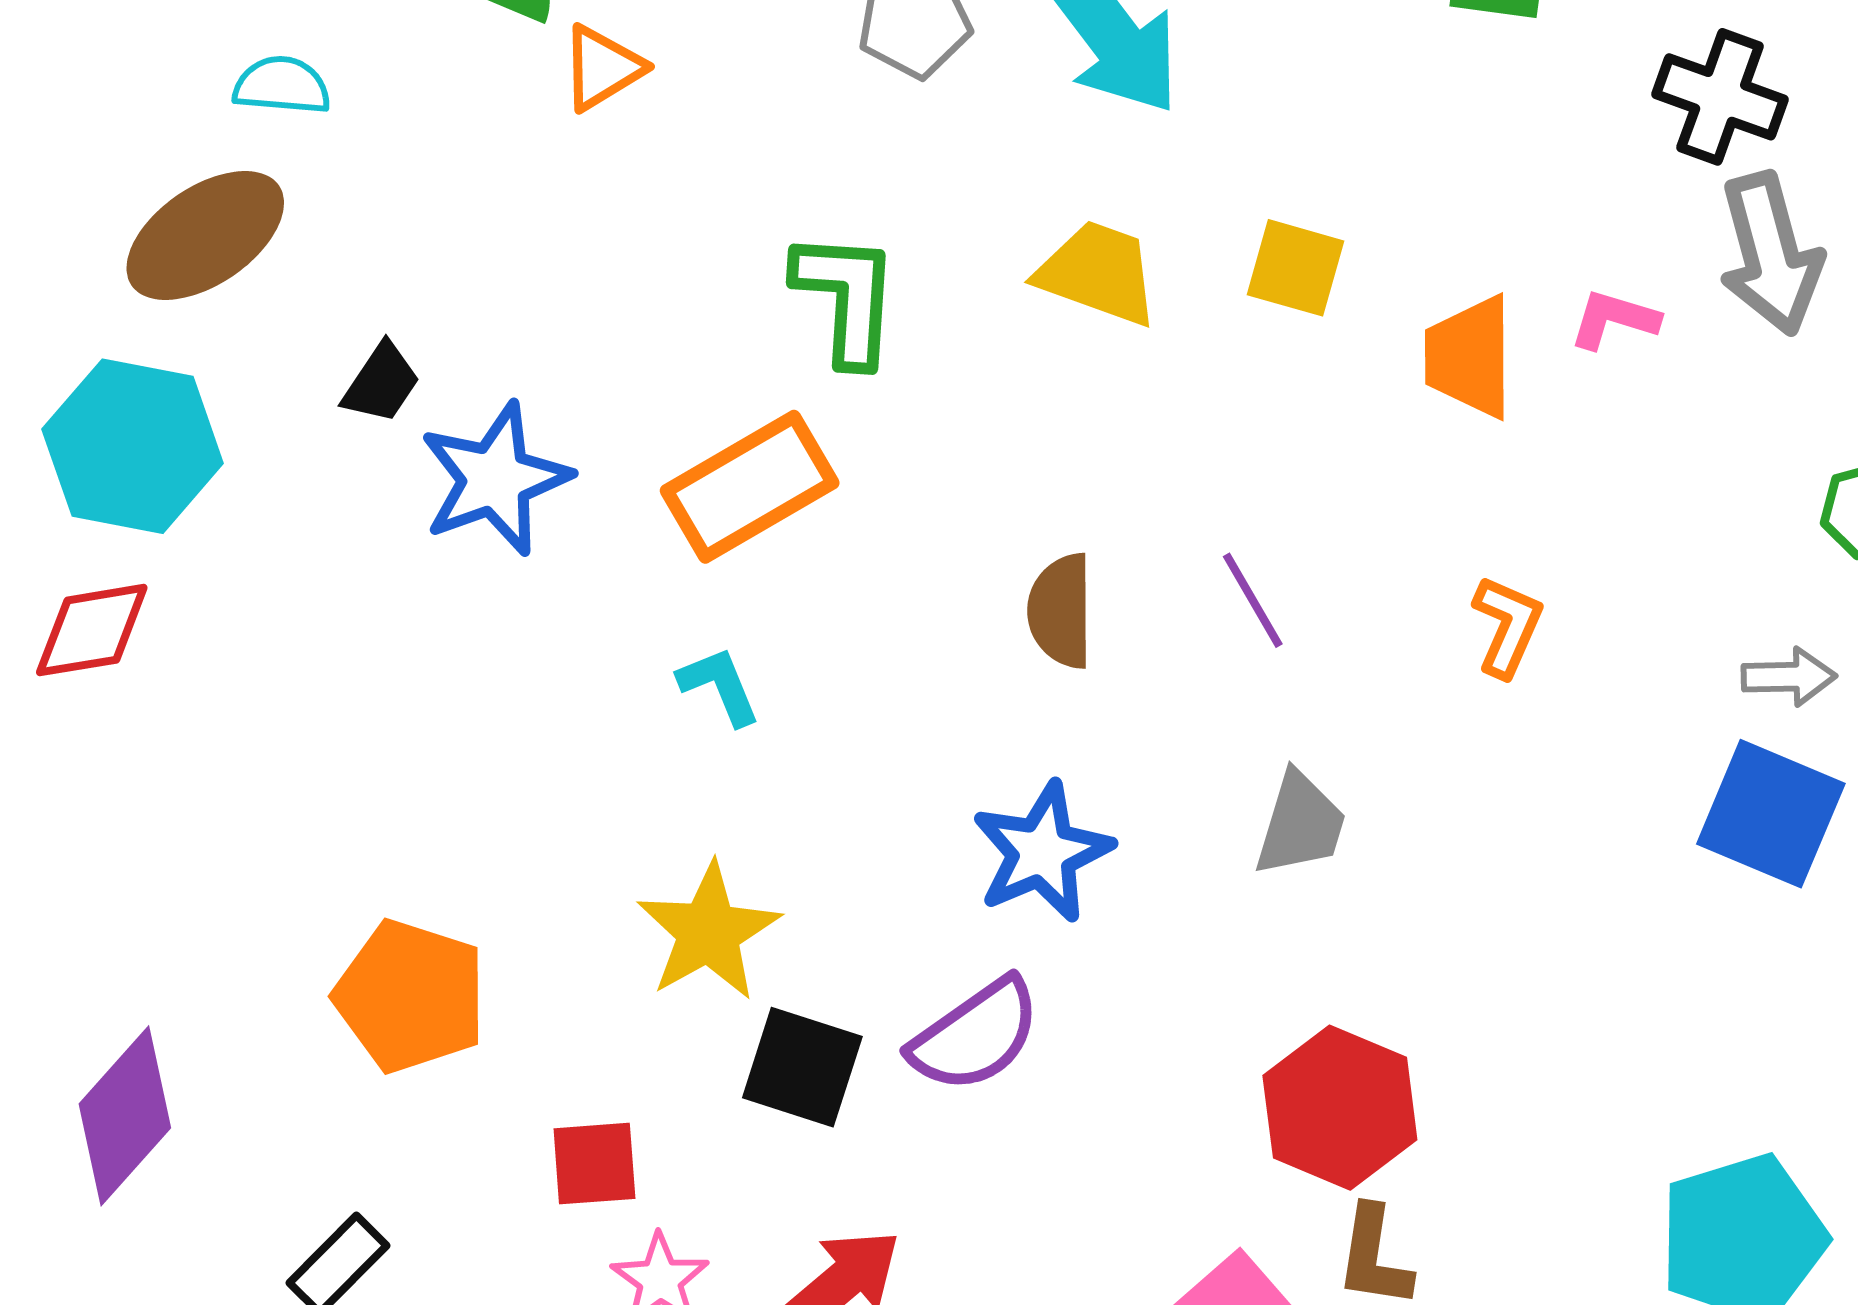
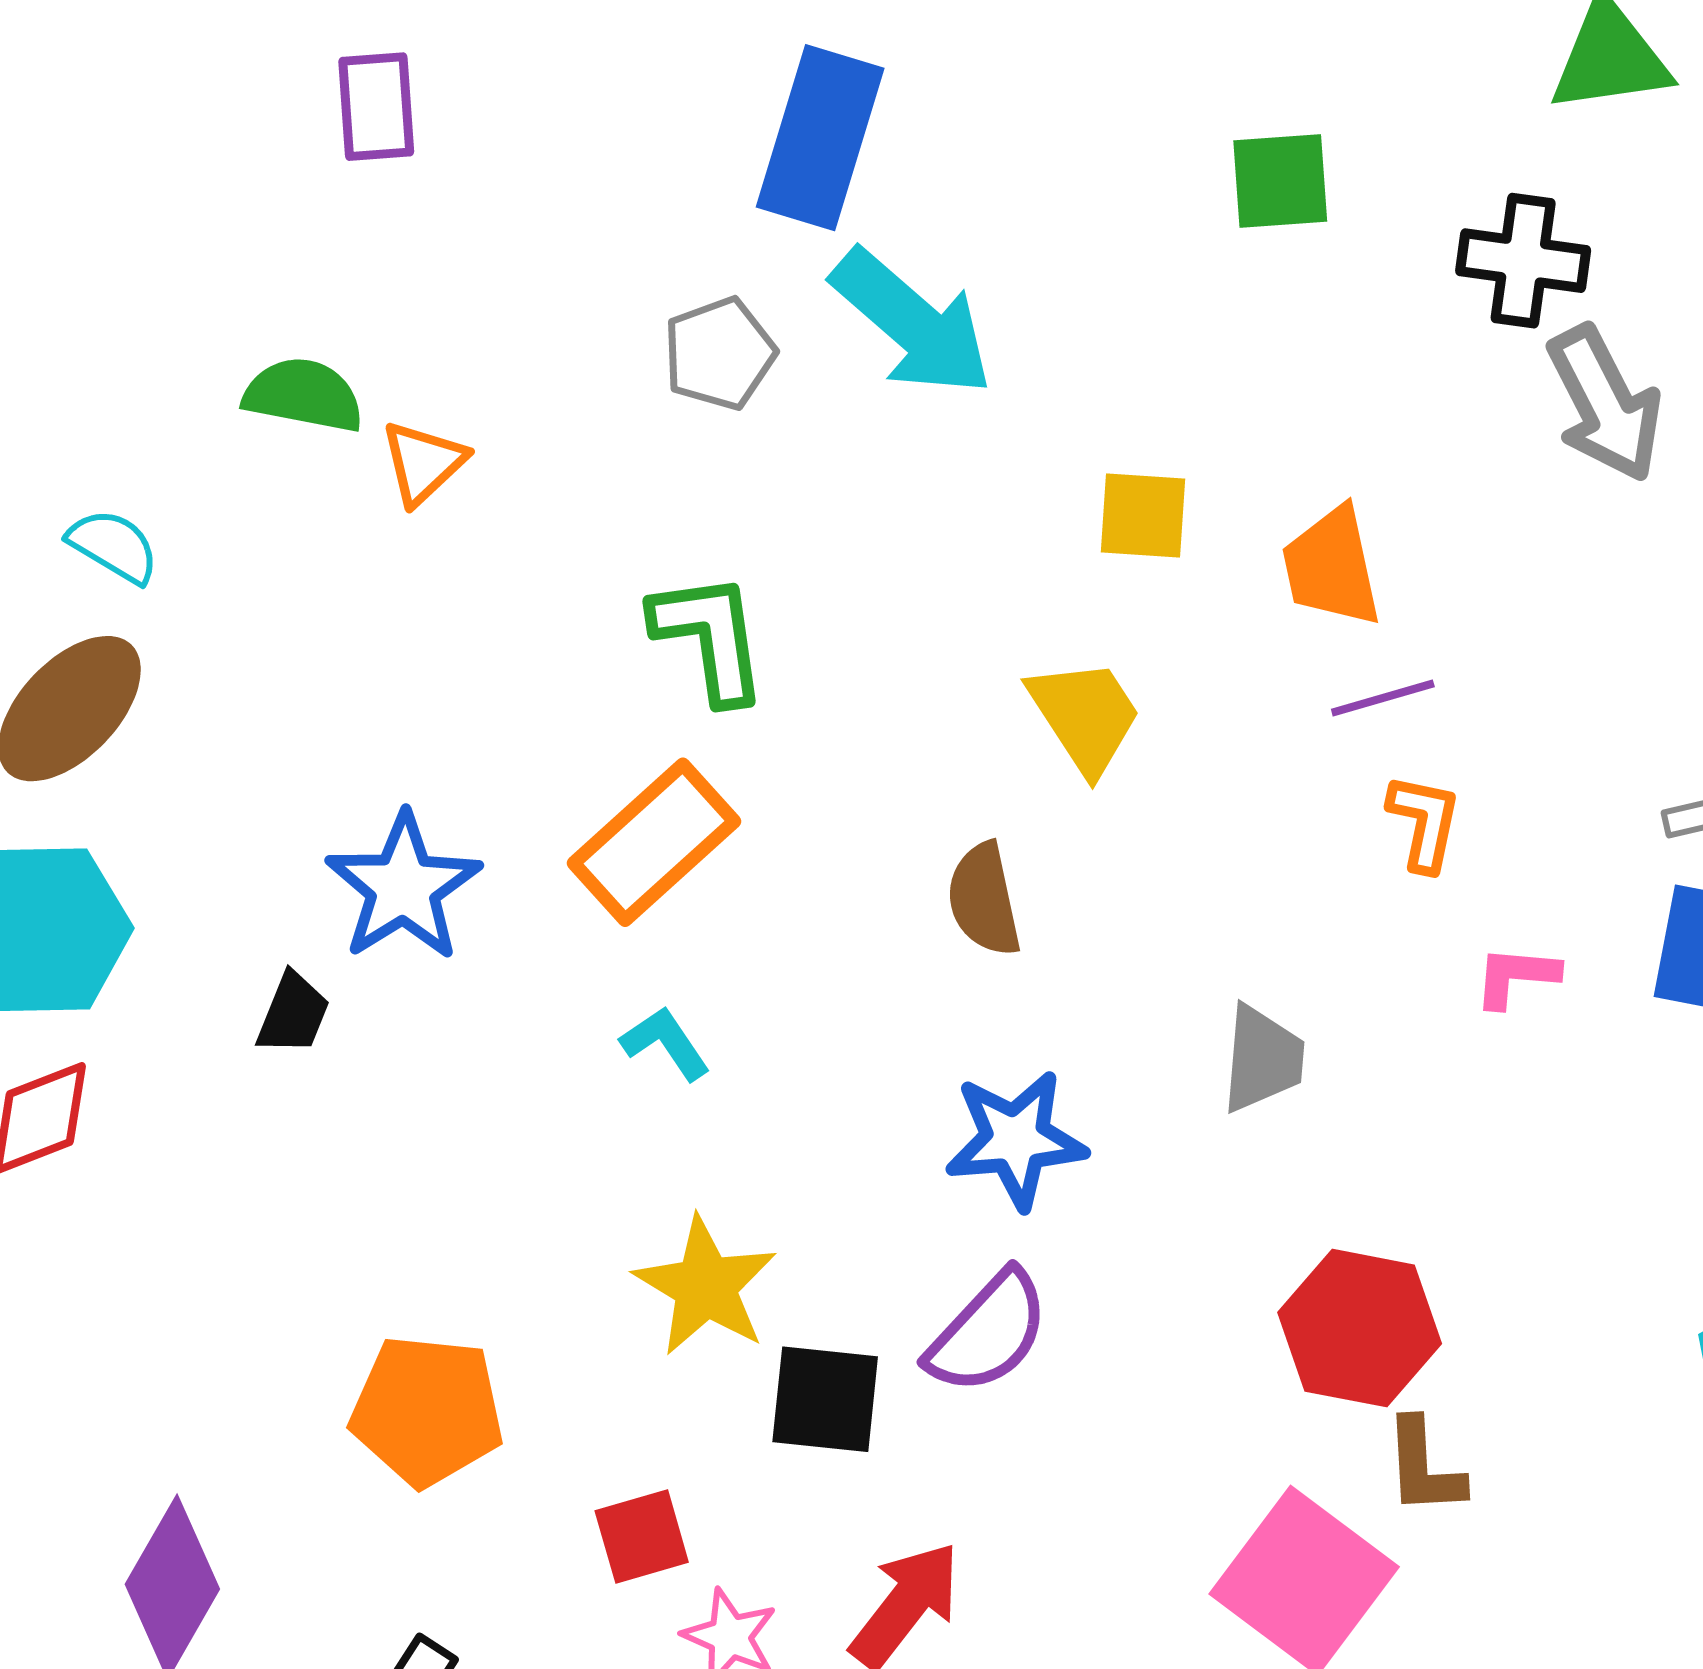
cyan semicircle: (282, 85) -> (113, 546), turned 38
yellow trapezoid: (1098, 273) -> (1085, 716), moved, turned 49
pink L-shape: (1614, 319) -> (1516, 976), moved
black trapezoid: (381, 383) -> (293, 1014), moved
purple line: (1253, 600) -> (1383, 698), moved, turned -64
blue star: (1042, 852) -> (1016, 1140), turned 30

